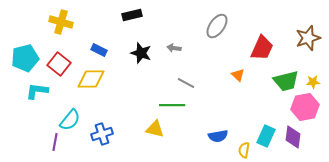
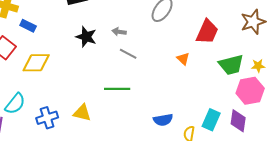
blue rectangle: (99, 50) -> (28, 26), moved
gray line: (186, 83) -> (128, 54), moved
yellow triangle: (155, 129) -> (82, 113), moved

